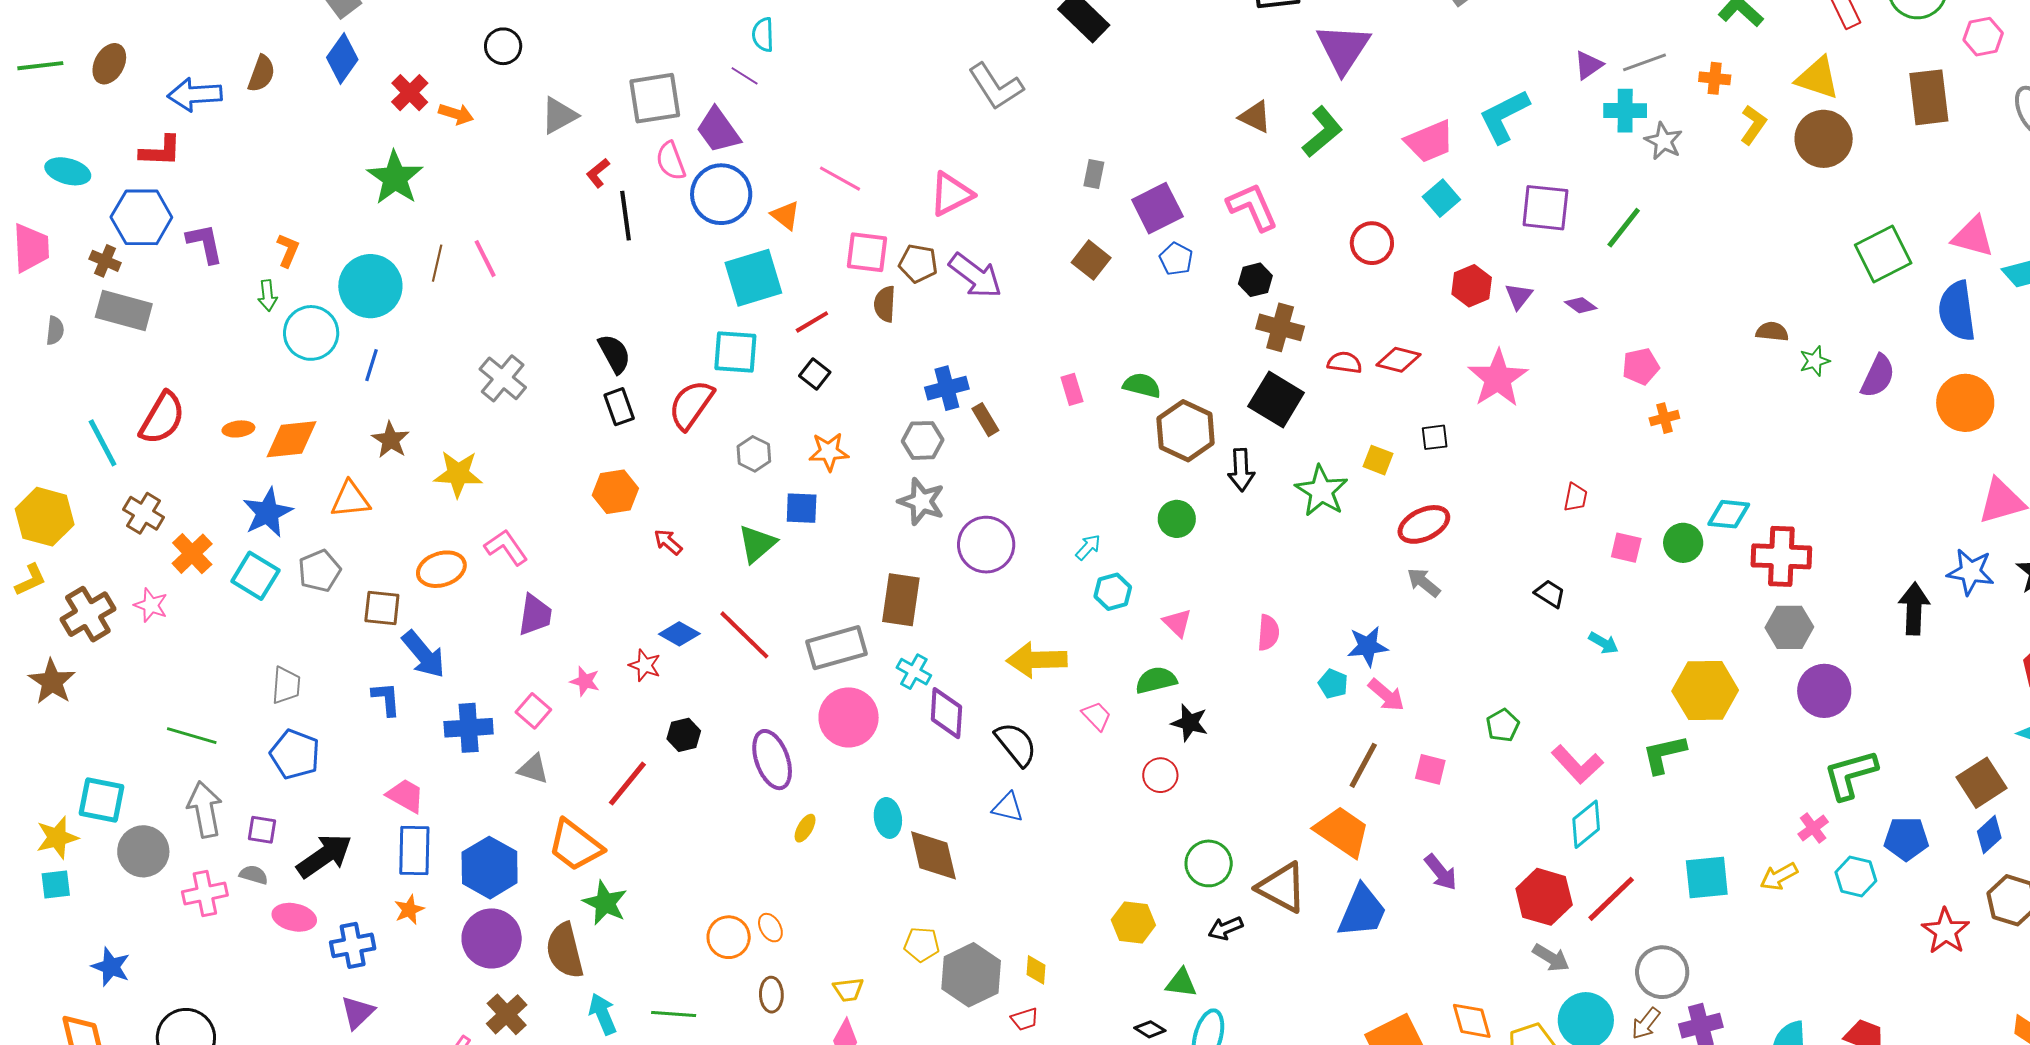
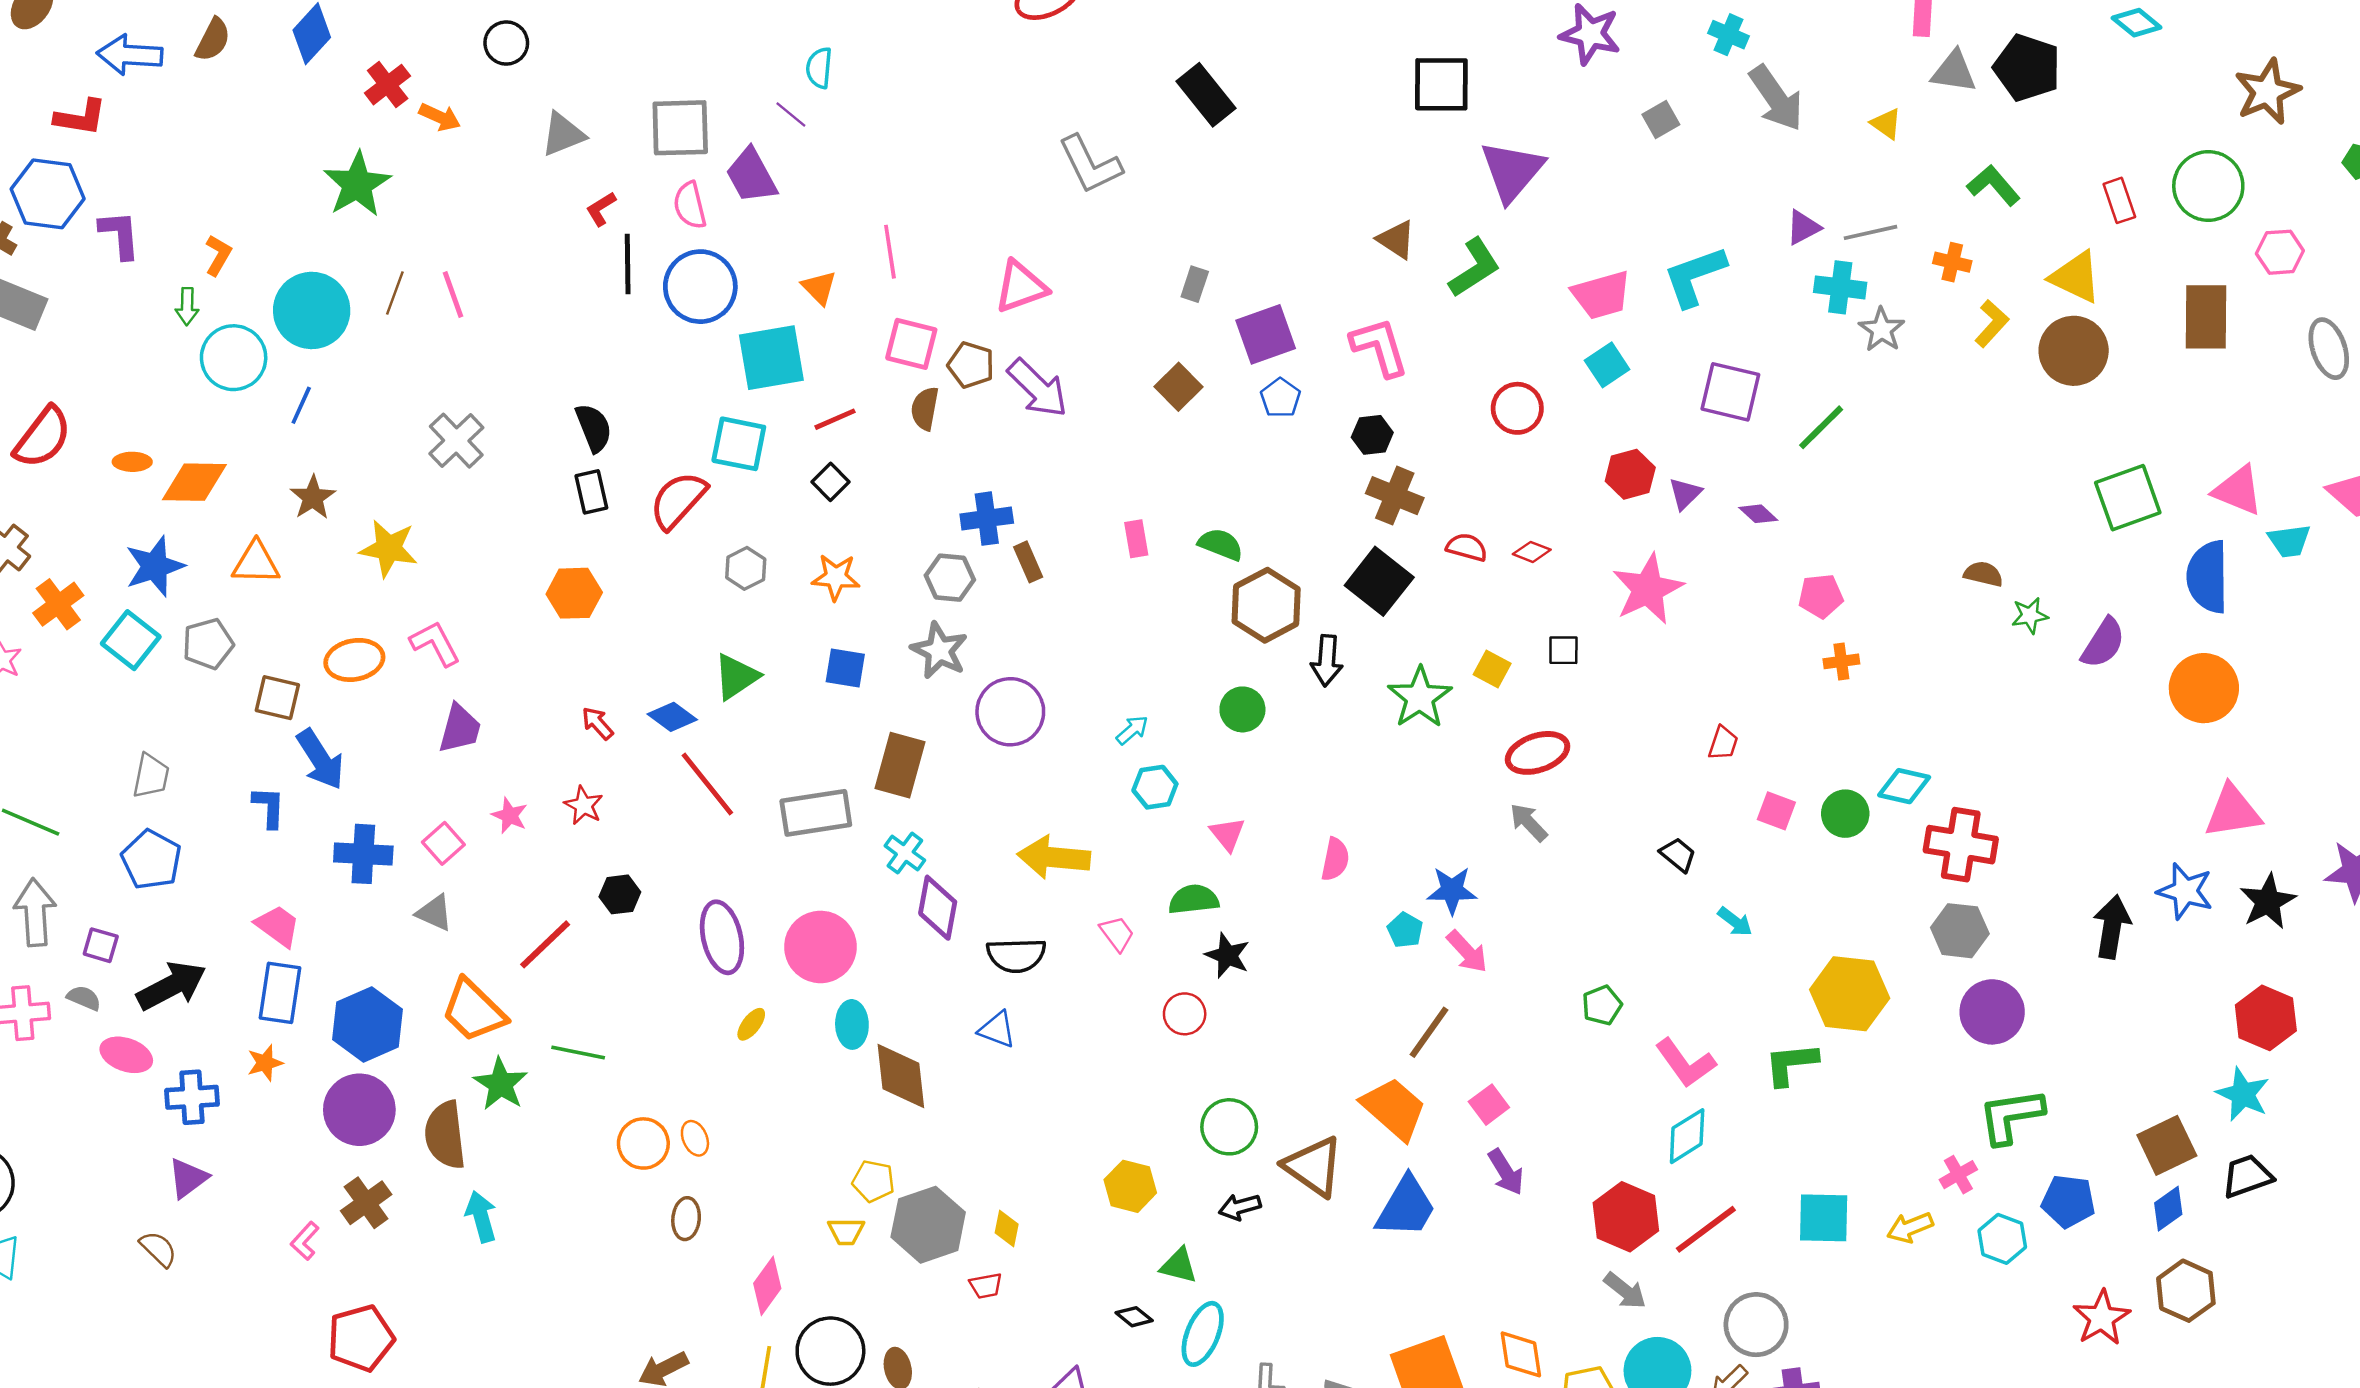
pink line: (840, 179) -> (890, 252), turned 45
blue circle: (721, 194) -> (700, 287), moved
red diamond: (1399, 360) -> (1532, 552), size x0.7
blue square: (802, 508) -> (845, 668), moved
red arrow: (668, 542) -> (597, 723), moved
blue diamond: (679, 634) -> (672, 717), moved
pink circle: (849, 717) -> (820, 947), moved
black semicircle: (1016, 744) -> (1016, 955), turned 120
pink square: (1430, 769) -> (1489, 1105), moved, turned 32
yellow trapezoid: (848, 990) -> (846, 1231), moved
green line: (674, 1014) -> (578, 1053), moved

